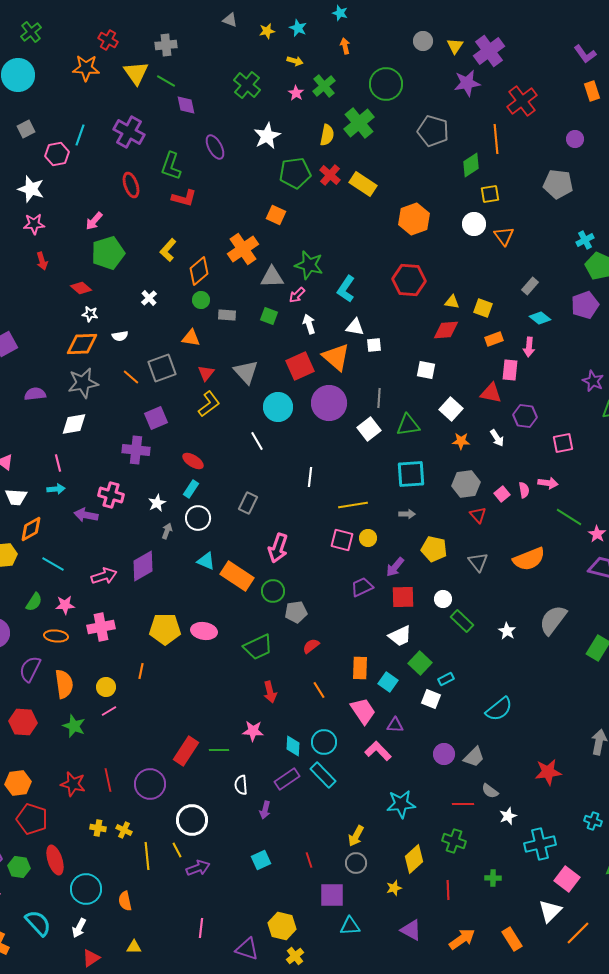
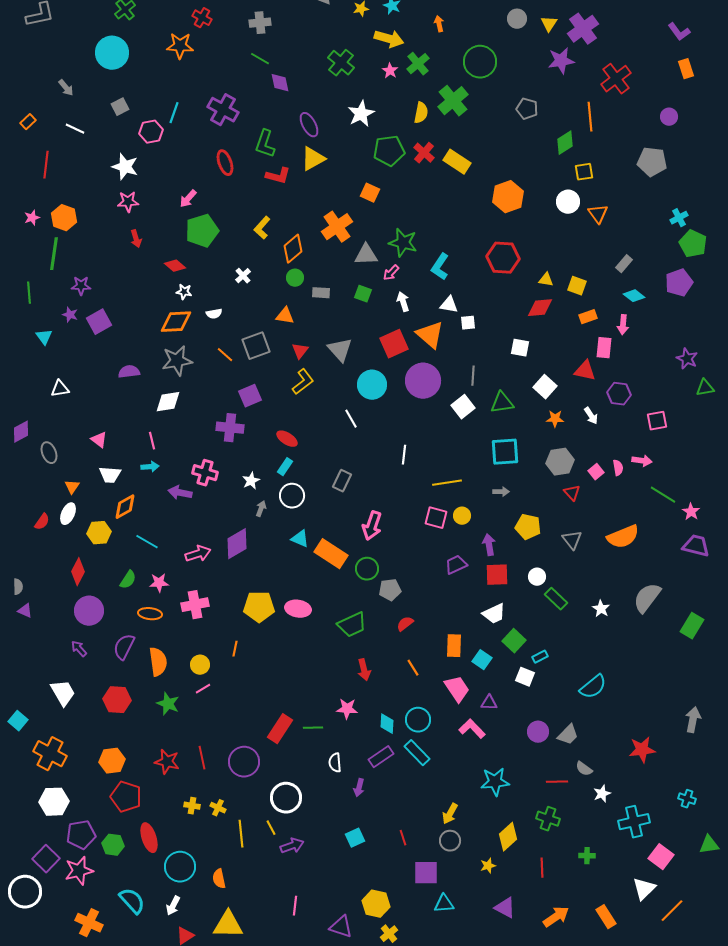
yellow arrow: (295, 61) -> (389, 39), size x1.8
yellow triangle: (136, 73) -> (313, 159), moved, turned 36
gray pentagon: (433, 131) -> (527, 109), size x0.7
purple arrow: (395, 567) -> (489, 545), turned 130
yellow triangle: (134, 947) -> (228, 925), size x2.0

